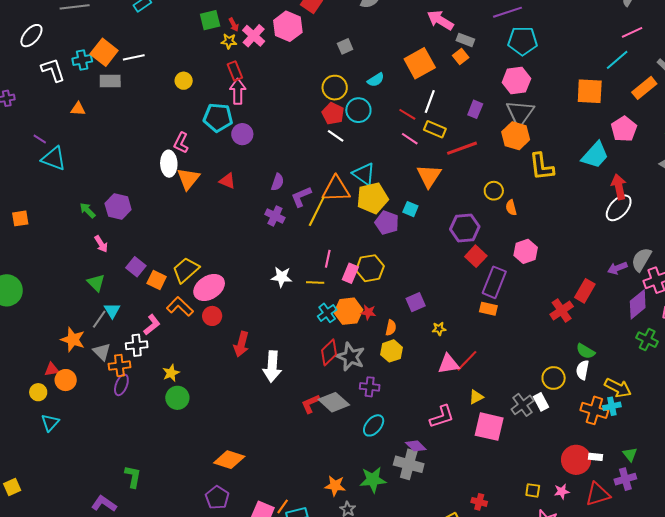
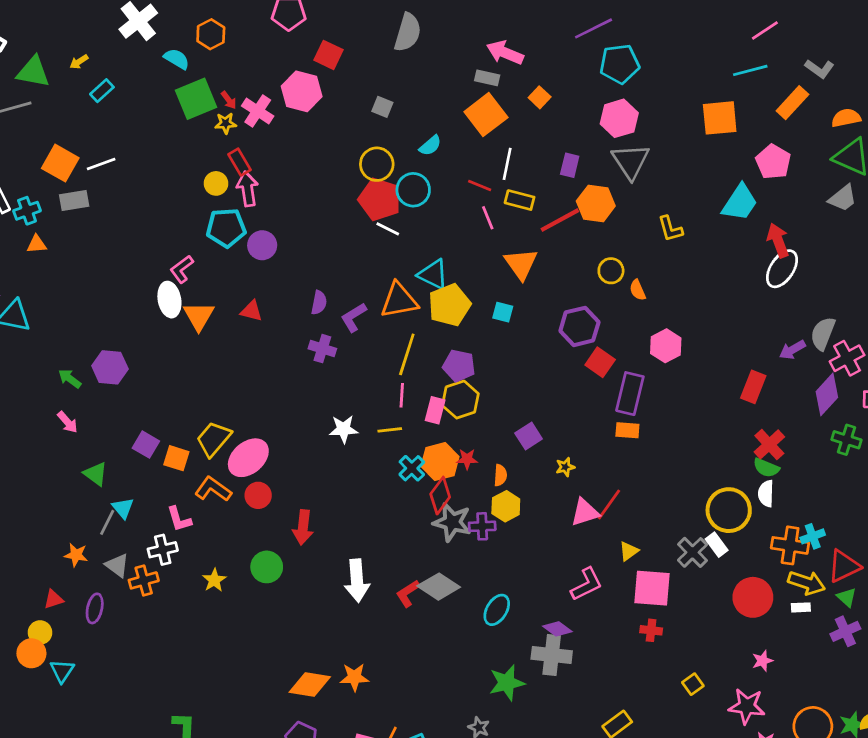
green square: (210, 20) -> (196, 99), size x1.4
gray rectangle: (465, 40) -> (487, 78), moved
gray square: (345, 46) -> (382, 107), turned -35
cyan cross: (82, 60) -> (27, 211), moved
cyan line: (617, 60) -> (750, 70), turned 35
yellow circle: (184, 81) -> (216, 183), moved
red pentagon: (333, 113) -> (380, 199), size x1.4
orange hexagon: (516, 136) -> (596, 204), moved
pink line: (410, 139) -> (488, 218), turned 42
pink L-shape: (181, 143) -> (182, 269), turned 35
yellow L-shape: (542, 167) -> (670, 229), size x0.7
yellow line: (317, 211) -> (407, 354), moved
purple pentagon: (387, 223) -> (459, 366), moved
pink arrow: (101, 244) -> (68, 422), moved
red cross: (562, 310) -> (769, 444), moved
pink L-shape: (152, 325) -> (179, 519), turned 120
orange star: (73, 340) -> (76, 555), size x0.7
red diamond: (329, 352) -> (440, 496), moved
white arrow: (272, 367) -> (357, 581), moved
yellow circle: (554, 378) -> (729, 510), size x1.4
orange circle: (66, 380) -> (31, 653), moved
purple ellipse: (121, 385) -> (95, 608), moved
purple cross: (370, 387) -> (482, 526), moved
yellow arrow: (618, 388) -> (807, 583), moved
green circle: (177, 398) -> (267, 567), moved
red circle: (576, 460) -> (753, 597), moved
orange star: (335, 486) -> (354, 677), moved
yellow square: (533, 490) -> (693, 684), moved, turned -35
red triangle: (598, 494) -> (844, 566), moved
red cross: (479, 502) -> (651, 630), moved

